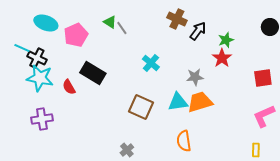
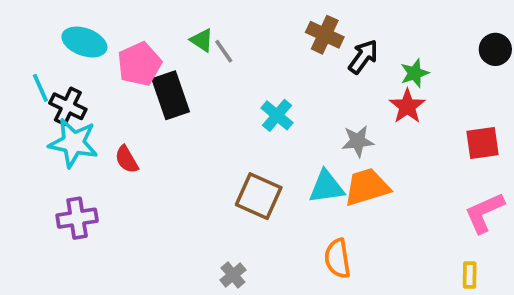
cyan line: (22, 48) -> (40, 88), turned 42
black rectangle: (93, 73) -> (171, 95), moved, turned 40

